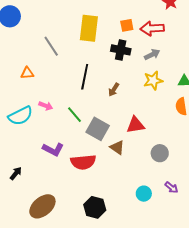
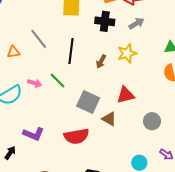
gray line: (51, 46) -> (39, 39), moved
yellow star: (153, 80) -> (127, 53), moved
green line: (75, 115) -> (57, 81), moved
purple L-shape: (53, 149) -> (34, 134), moved

